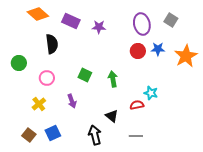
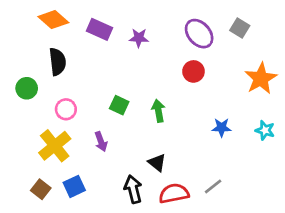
purple ellipse: (142, 24) -> (199, 34), turned -30
black semicircle: (52, 44) -> (57, 62), moved
blue star: (158, 49) -> (222, 128), moved
cyan star: (151, 93) -> (265, 130), moved
yellow cross: (39, 104) -> (55, 146), size x1.6
red semicircle: (137, 105) -> (174, 193), moved, size x1.5
gray line: (136, 136) -> (213, 186), moved, turned -40

